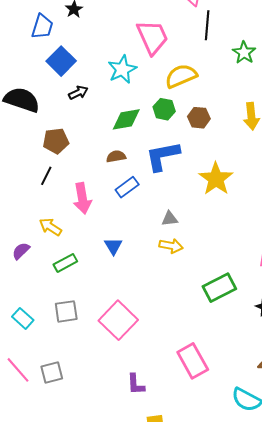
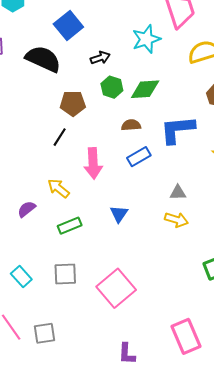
blue square: (61, 61) -> (68, 25), moved
green hexagon: (164, 109) -> (112, 87), moved

